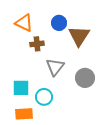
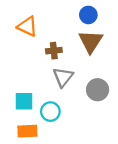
blue circle: (59, 23) -> (88, 15), moved
brown cross: (37, 44) -> (54, 51), moved

